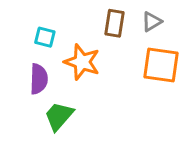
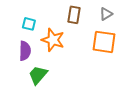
gray triangle: (152, 22) -> (106, 14), moved

